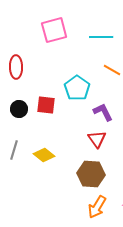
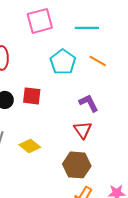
cyan pentagon: (77, 88) -> (63, 62), moved

